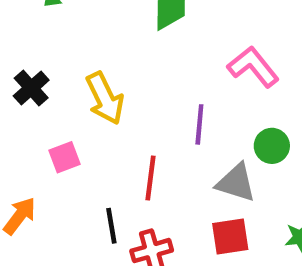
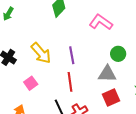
purple line: (199, 124) -> (72, 55), moved

